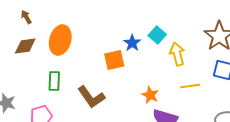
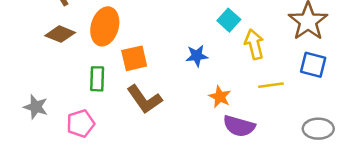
blue star: (132, 43) -> (197, 56), moved, turned 30
brown diamond: (25, 46) -> (60, 34), turned 30
orange square: (114, 60) -> (134, 58), moved

